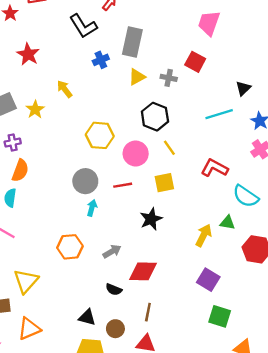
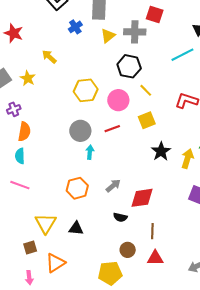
gray cross: (169, 78) -> (135, 32), size x1.5
black star: (151, 219) -> (161, 151), moved
black triangle: (87, 317) -> (76, 228), moved

